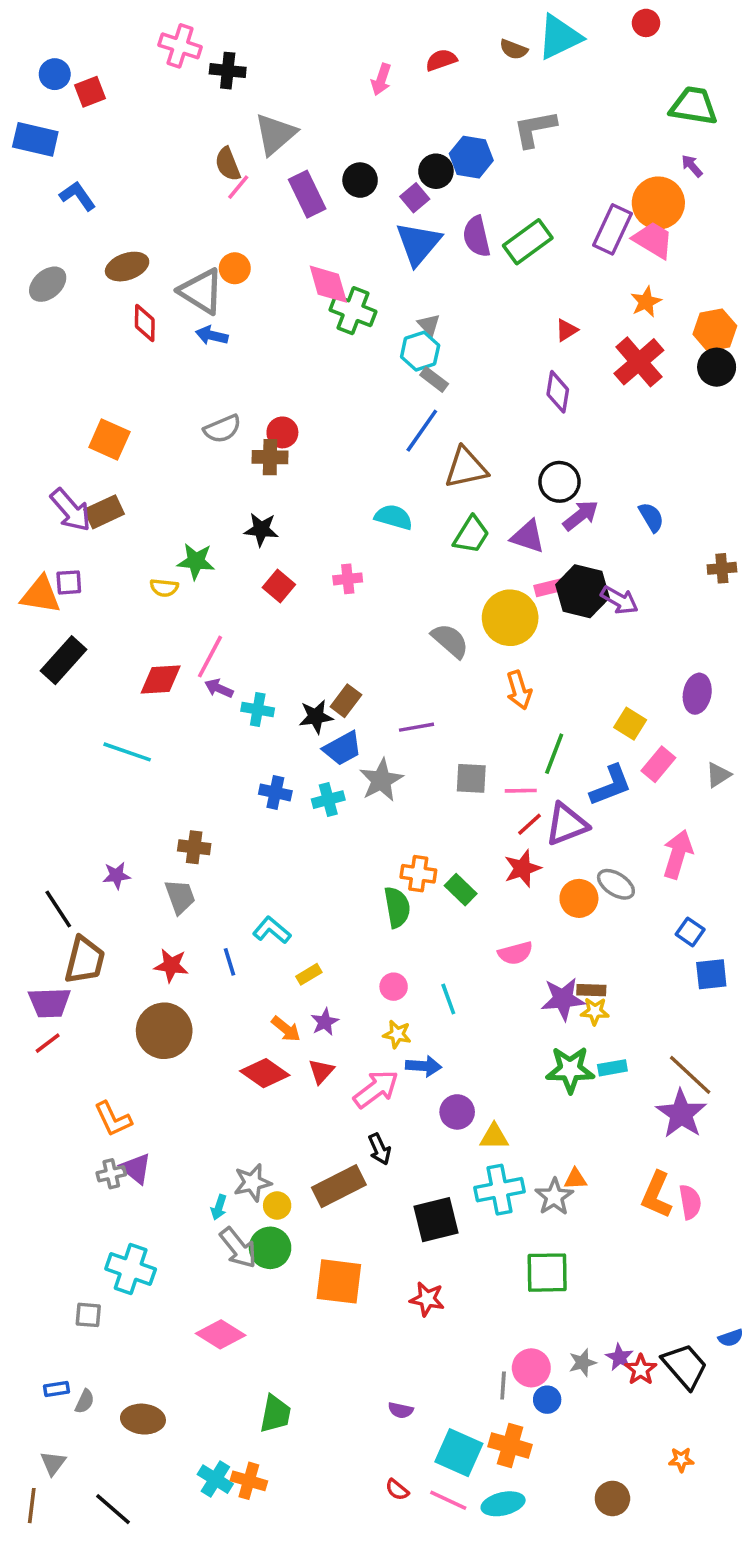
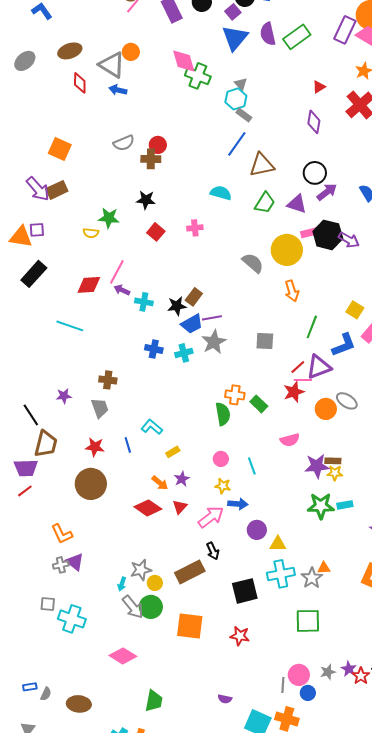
purple line: (417, 727) -> (212, 318), moved
pink line: (521, 791) -> (303, 380), moved
gray square: (88, 1315) -> (48, 604), moved

